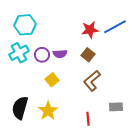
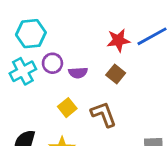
purple circle: (42, 55) -> (52, 63), moved
brown L-shape: (92, 81) -> (104, 114), moved, turned 110

